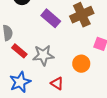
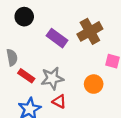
red triangle: (57, 83) -> (59, 102), moved

